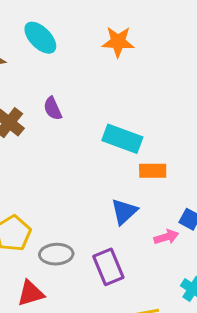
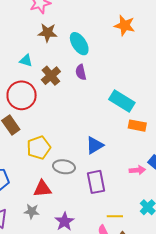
cyan ellipse: (40, 38) -> (79, 44), moved
orange star: (118, 42) -> (125, 25), moved
blue triangle: (124, 212) -> (95, 145), moved

